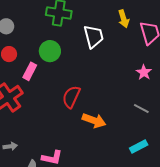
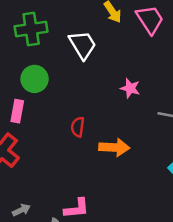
pink star: (144, 72) -> (130, 88), moved
red semicircle: (71, 97) -> (78, 127), size x0.7

